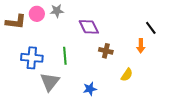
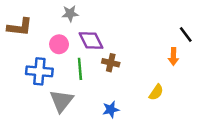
pink circle: (37, 14) -> (59, 44), moved
purple diamond: (89, 27) -> (91, 41), moved
brown cross: (106, 51) -> (111, 63), moved

